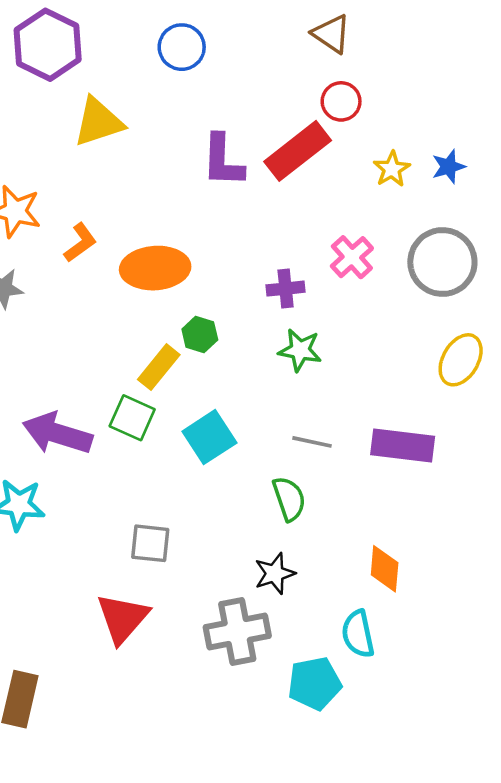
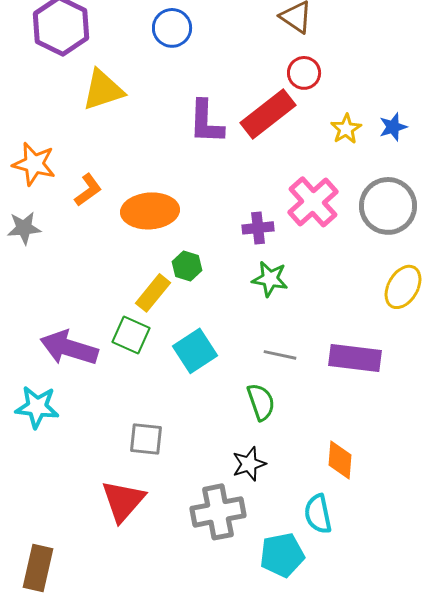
pink cross: (352, 257) -> (313, 202), size x1.4

